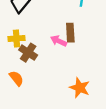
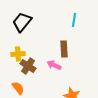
pink arrow: (59, 41) -> (54, 65), moved

